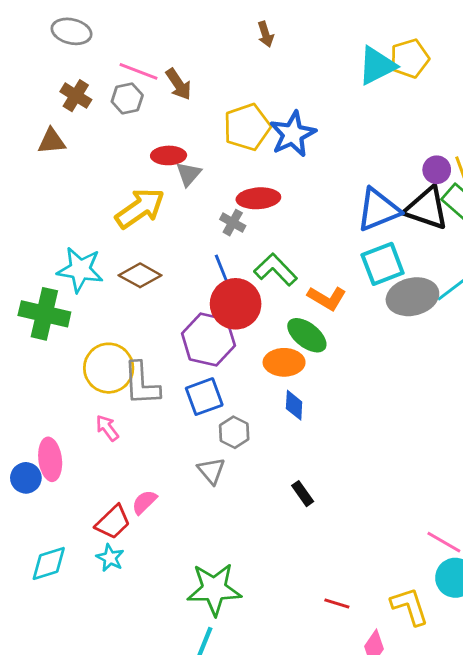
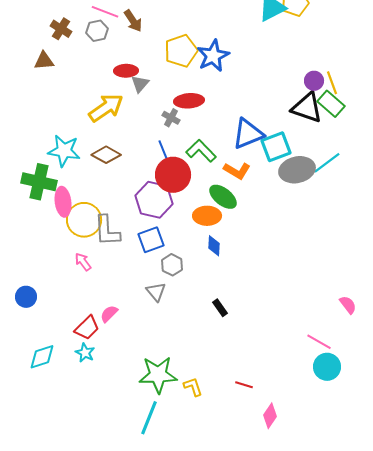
blue triangle: (378, 210) -> (248, 134), moved
pink ellipse: (50, 459) -> (63, 202), moved
yellow L-shape: (410, 606) -> (193, 387), moved, size x0.7

